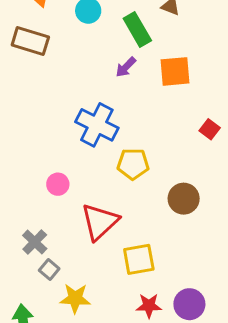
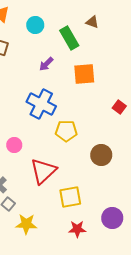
purple arrow: (126, 67) -> (46, 64), moved
orange square: (175, 71) -> (84, 74), moved
purple circle: (189, 304) -> (112, 218), moved

